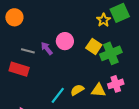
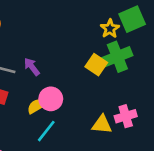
pink circle: (65, 41) -> (51, 99), moved
green cross: (111, 53) -> (117, 57), moved
yellow semicircle: (77, 90) -> (36, 106), moved

